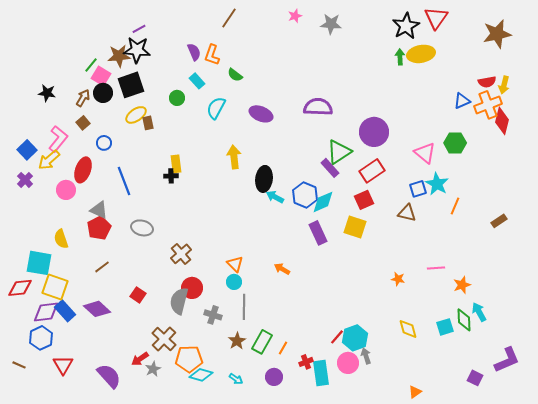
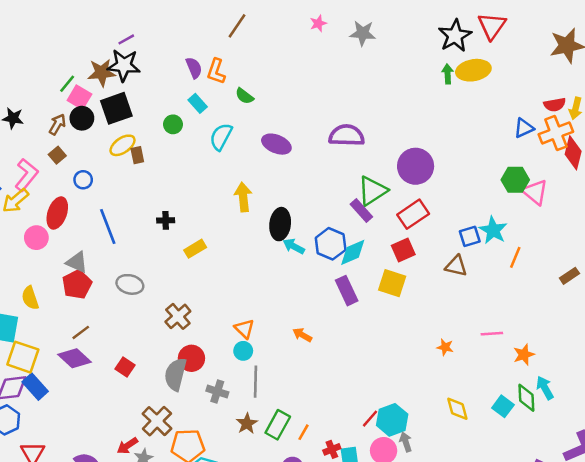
pink triangle: (425, 153) -> (535, 192), moved
yellow rectangle: (176, 164) -> (195, 249), moved, turned 66
purple diamond: (97, 309) -> (75, 358), moved
cyan square: (445, 327) -> (503, 406), turned -36

